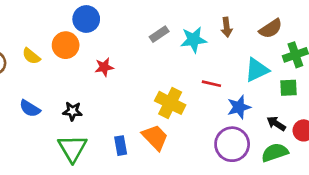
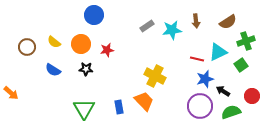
orange circle: (66, 45) -> (81, 44), moved
red line: (211, 84) -> (197, 59), moved
green square: (289, 88) -> (241, 65), turned -32
blue semicircle: (30, 108) -> (53, 70), moved
black star: (72, 111) -> (86, 69), moved
black arrow: (276, 124) -> (223, 91), moved

